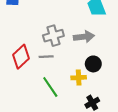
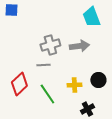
red diamond: (21, 57) -> (19, 84), moved
black circle: (93, 64) -> (98, 80), moved

